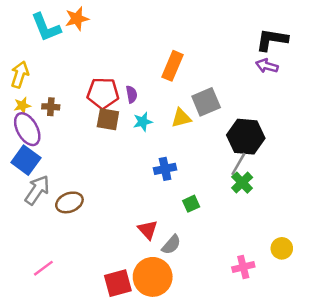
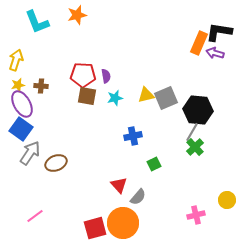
orange star: (77, 19) -> (77, 15), moved
orange rectangle: (173, 66) -> (199, 43), moved
gray square: (206, 102) -> (166, 98), moved

